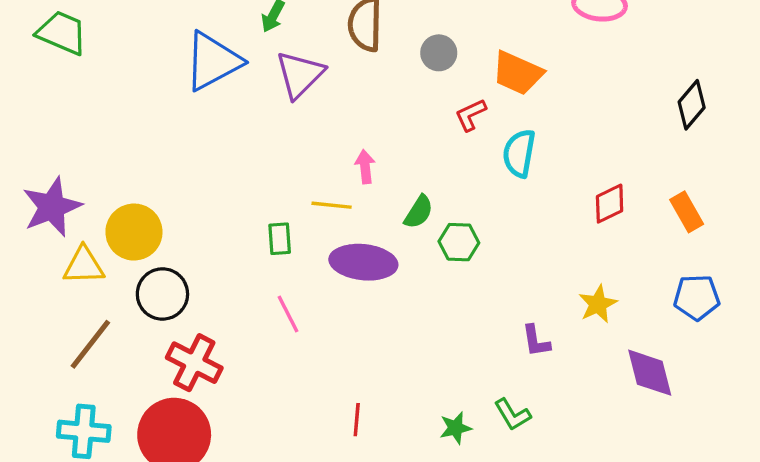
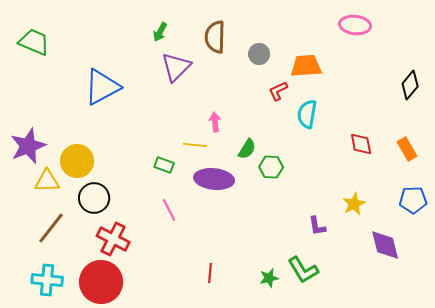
blue triangle: (213, 61) -> (102, 87), moved
orange trapezoid: (517, 73) -> (306, 66), turned 152
red diamond: (610, 204) -> (361, 144), turned -75
green rectangle: (280, 239) -> (164, 165), turned -66
green L-shape: (512, 415) -> (303, 270), size x1.4

